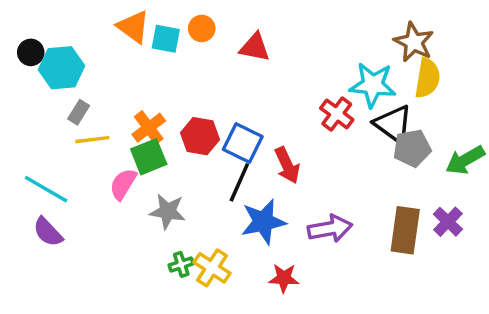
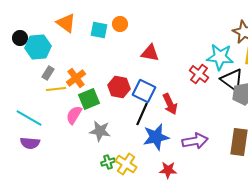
orange triangle: (133, 27) -> (66, 23), moved
red triangle: (255, 47) -> (150, 53), moved
orange cross: (149, 128) -> (76, 78), moved
purple semicircle: (48, 232) -> (30, 143), turned -42

